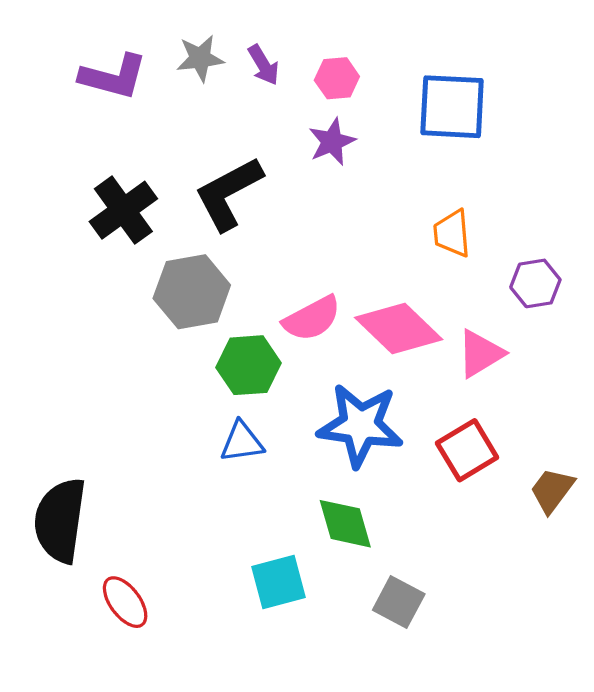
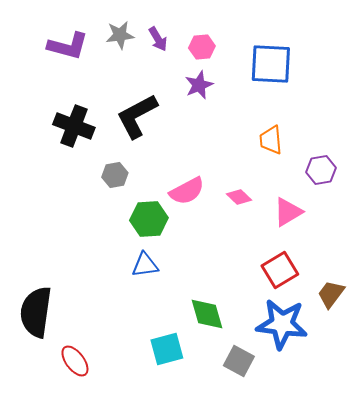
black cross: (123, 210) -> (74, 126), turned -33
gray hexagon: (192, 292) -> (115, 175), size x0.6
pink diamond: (399, 328) -> (239, 197), size x0.5
blue star: (360, 425) -> (282, 324), moved

